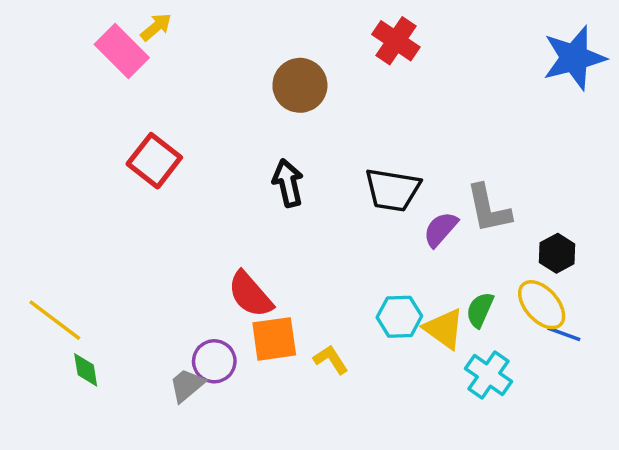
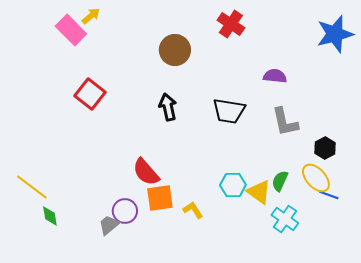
purple semicircle: (441, 229) -> (275, 76), moved, turned 55

